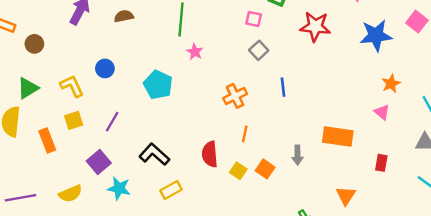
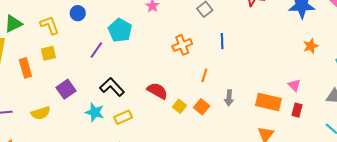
pink triangle: (382, 112) -> (294, 85), moved
purple line: (112, 122) -> (96, 50), moved
orange line: (245, 134) -> (204, 75), moved
orange rectangle: (338, 136) -> (268, 102), moved
red semicircle: (210, 154) -> (157, 91), turned 120
cyan star: (119, 188) -> (95, 112), moved

